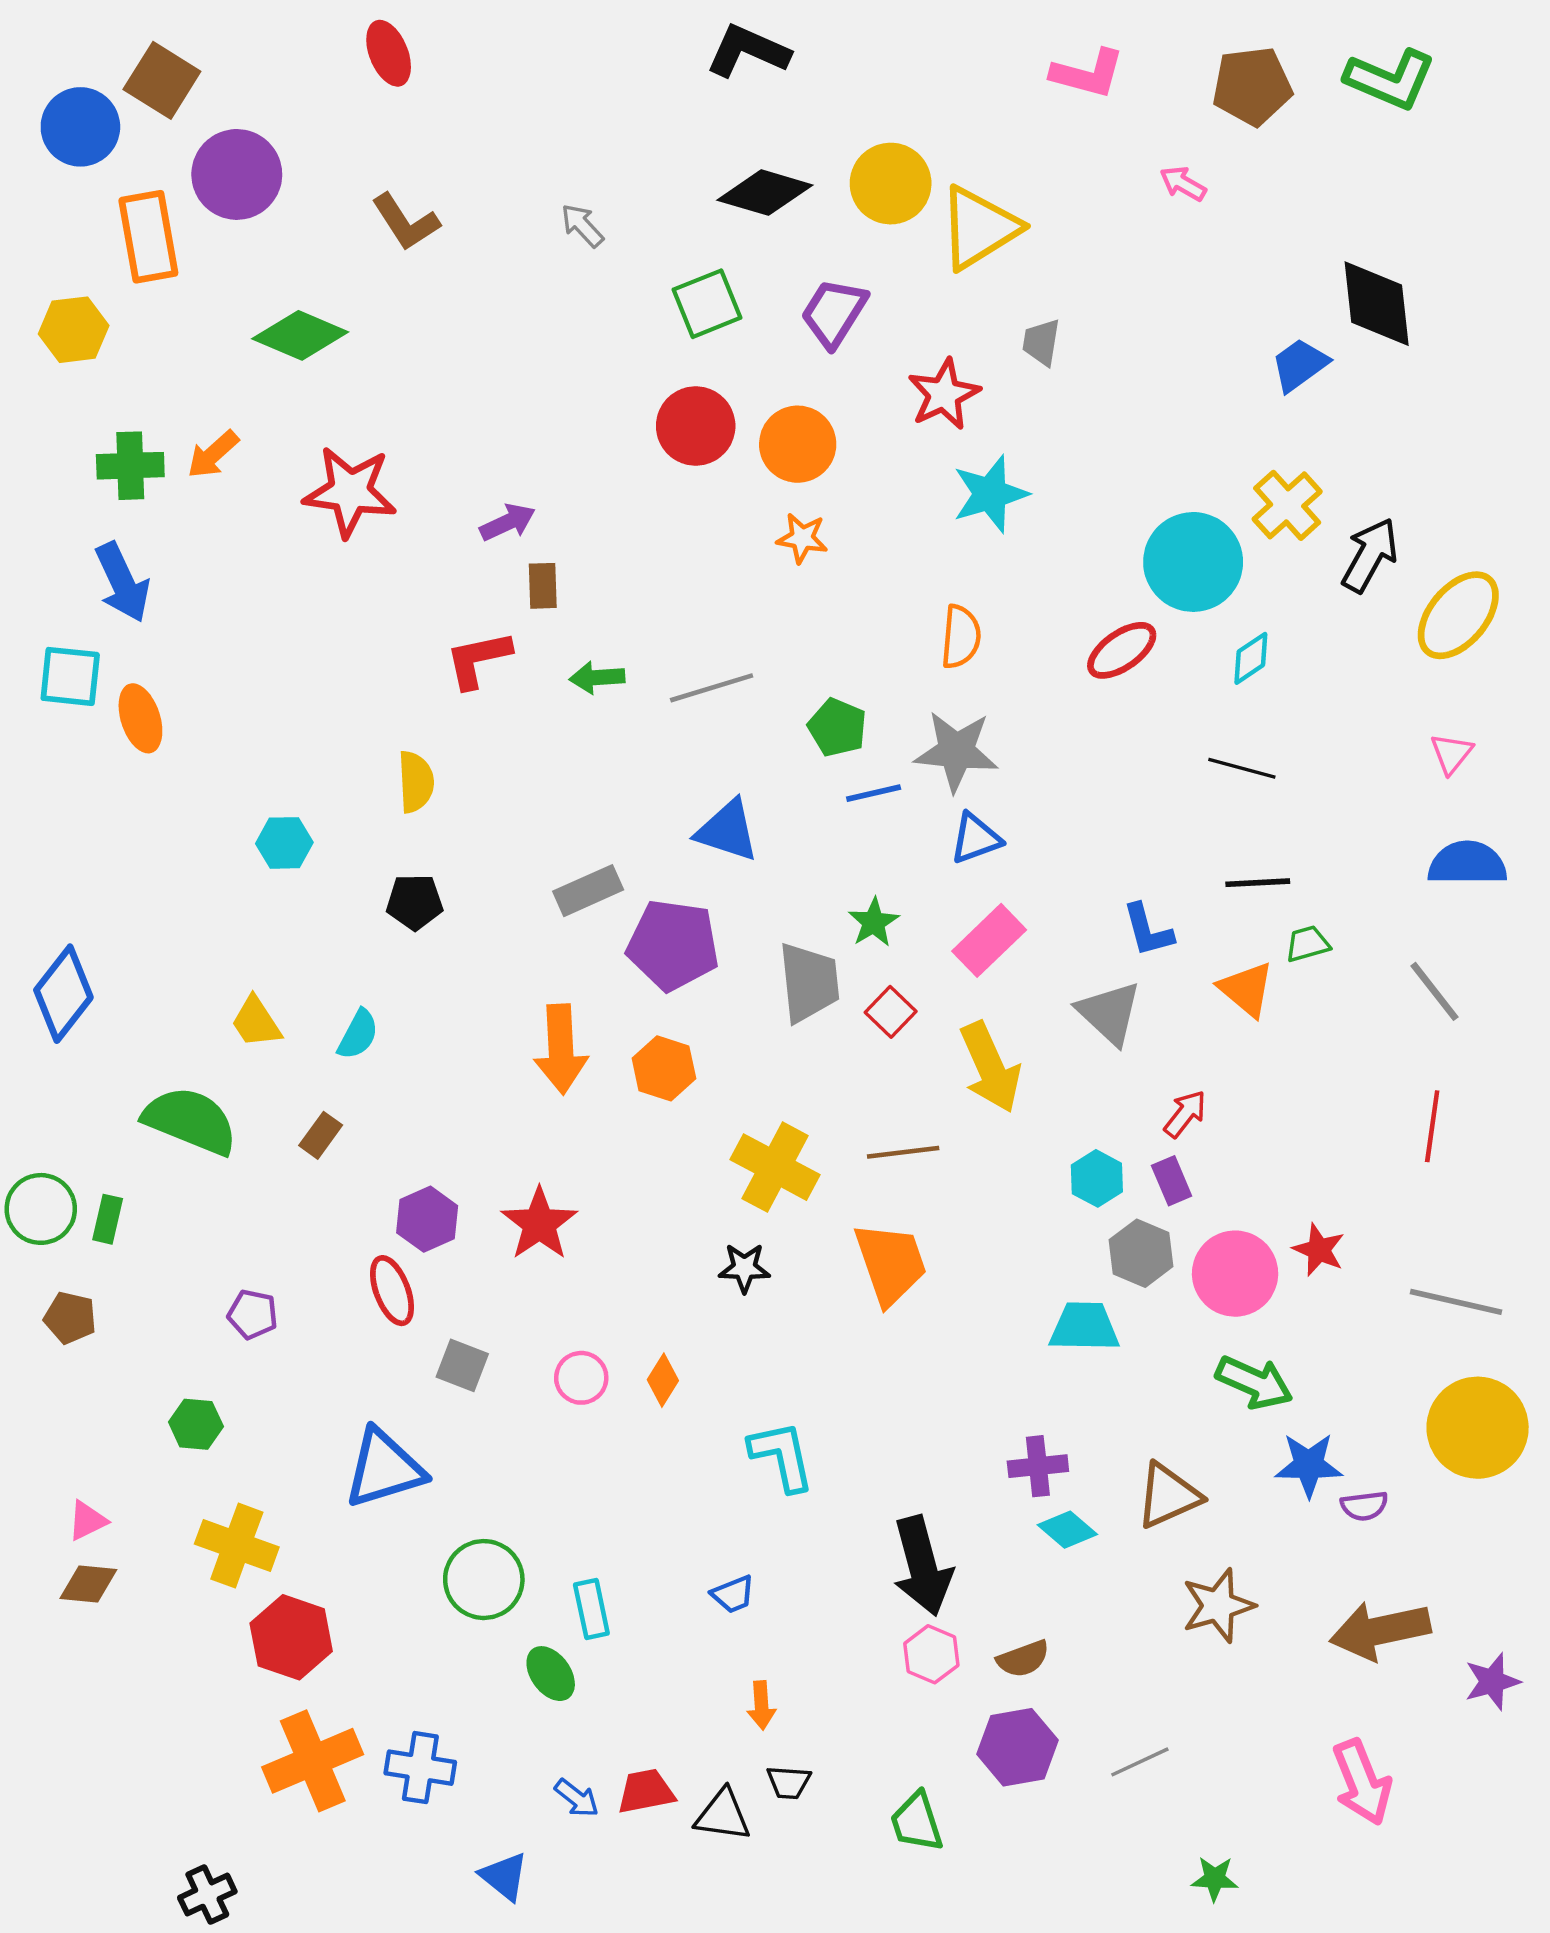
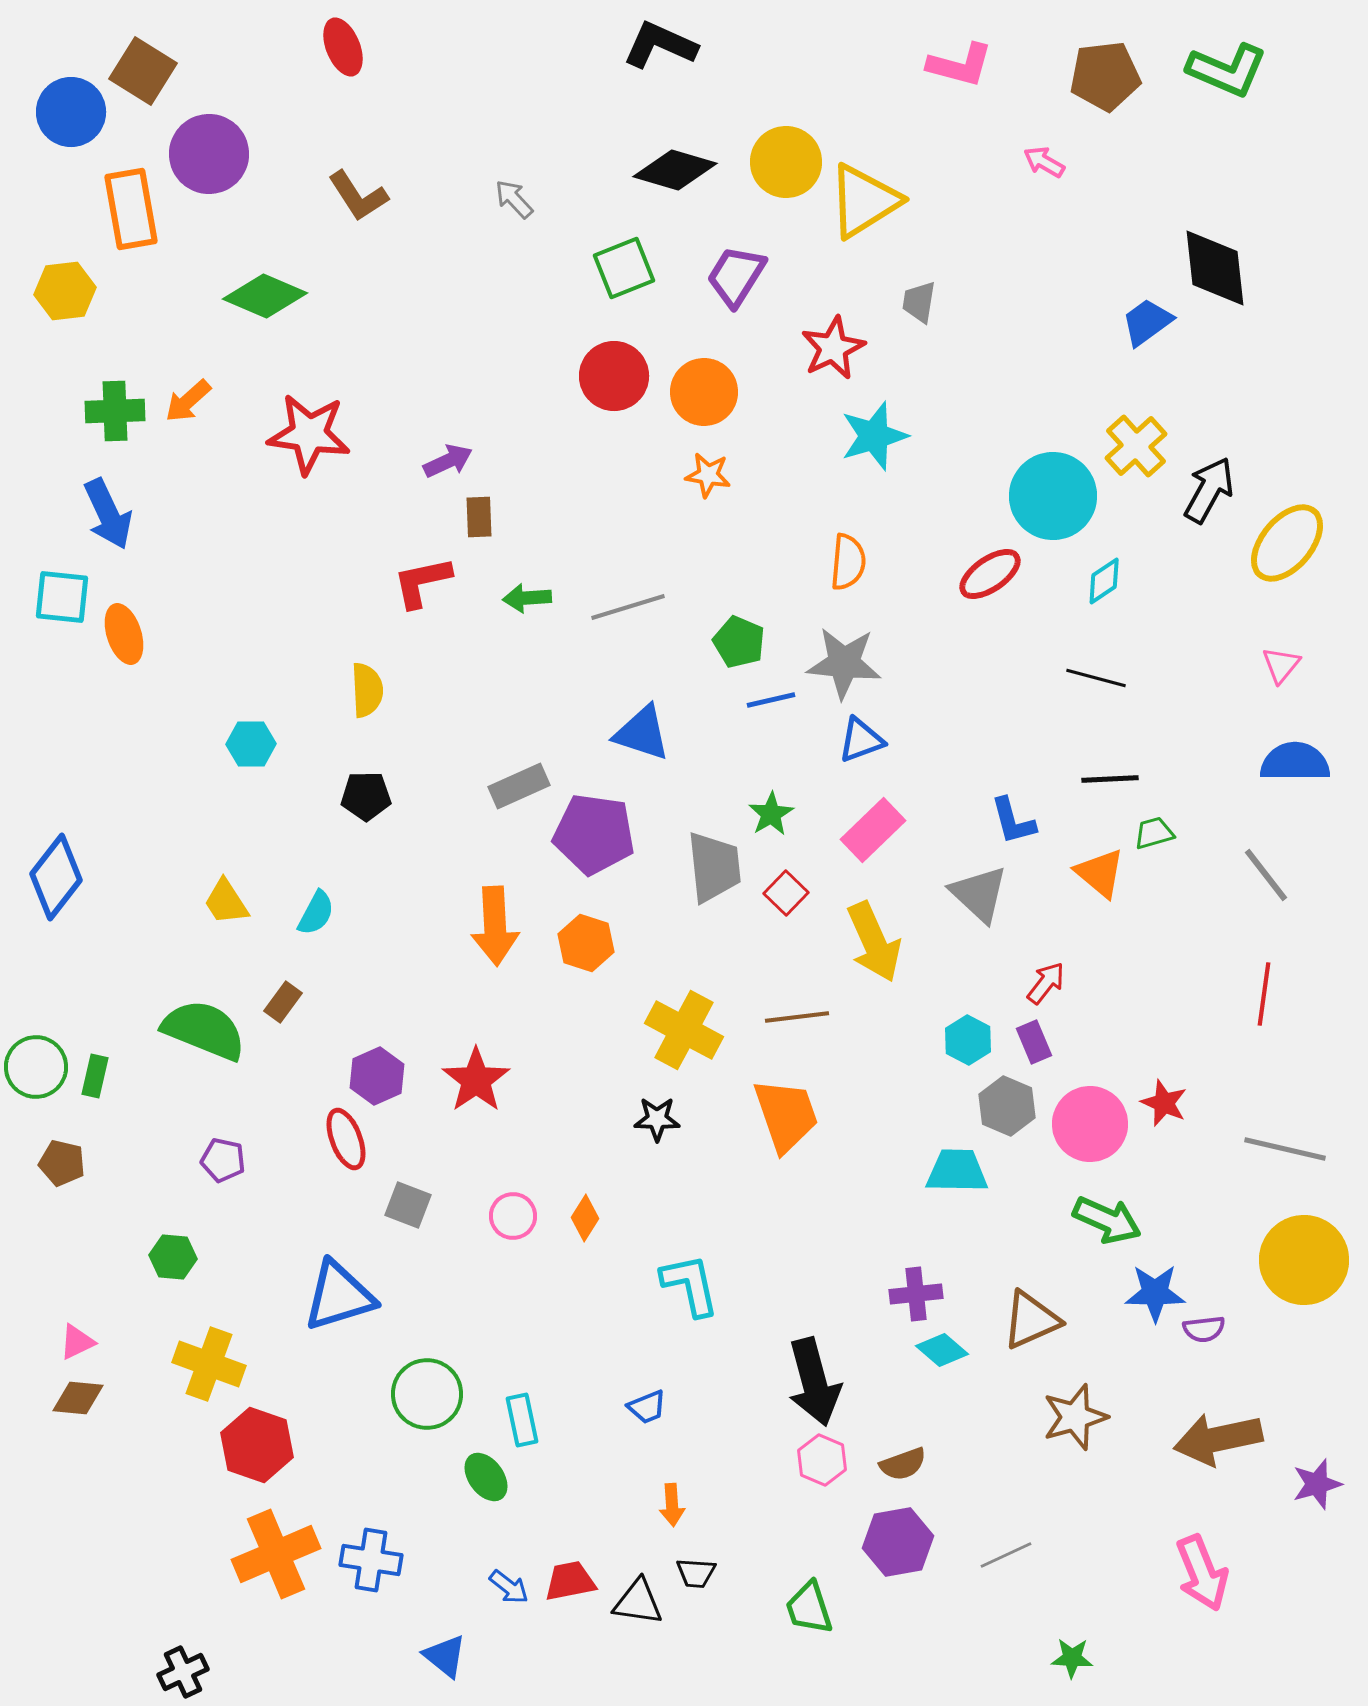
green semicircle: (190, 1121) -> (204, 1030), moved

